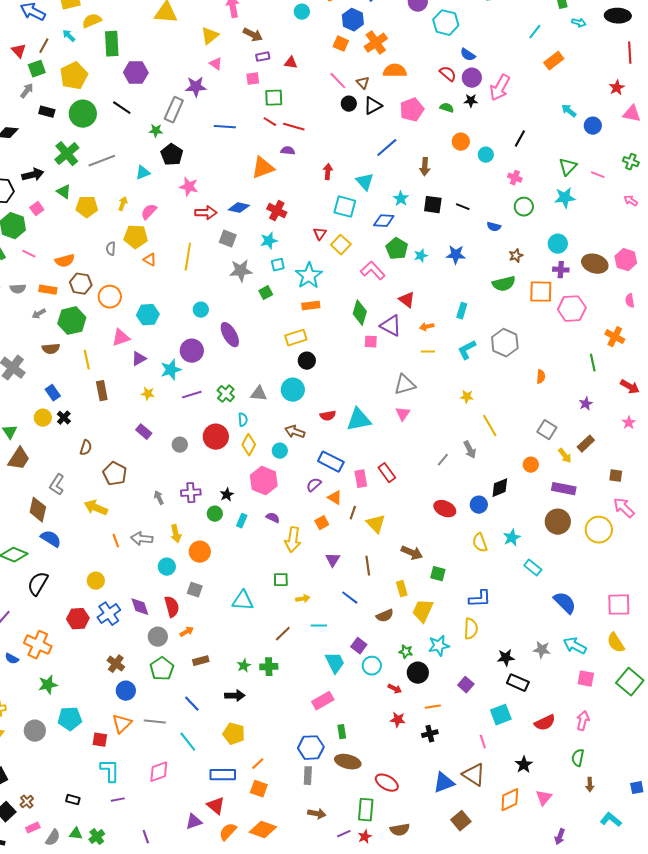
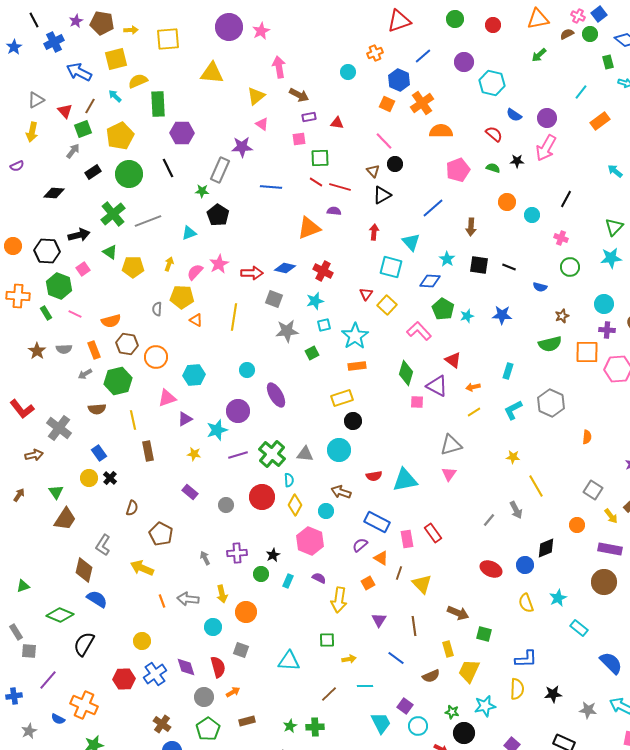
purple circle: (472, 78) -> (547, 118), moved
brown triangle: (363, 83) -> (373, 171), moved
black triangle: (373, 106) -> (382, 195), moved
black line: (122, 108) -> (168, 168), turned 30
black rectangle: (47, 112) -> (93, 172), turned -49
pink star: (189, 187) -> (219, 264), moved, turned 30
orange rectangle: (48, 290) -> (94, 350), turned 60
yellow line: (428, 352) -> (474, 412), turned -32
green cross: (226, 394) -> (272, 454), size x1.5
black star: (506, 658) -> (553, 694), moved

